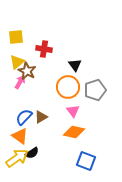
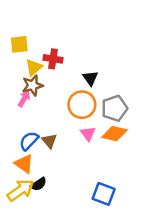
yellow triangle: (17, 62) -> (34, 67), moved
brown star: (27, 71) -> (33, 85), turned 30
brown triangle: (41, 117) -> (49, 141), turned -40
orange diamond: (74, 132) -> (114, 134), moved

